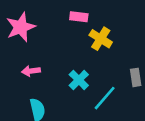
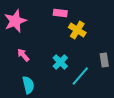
pink arrow: (31, 71) -> (23, 55), turned 56

